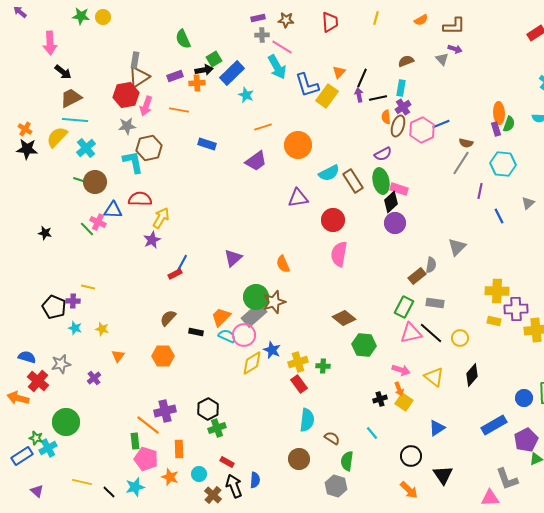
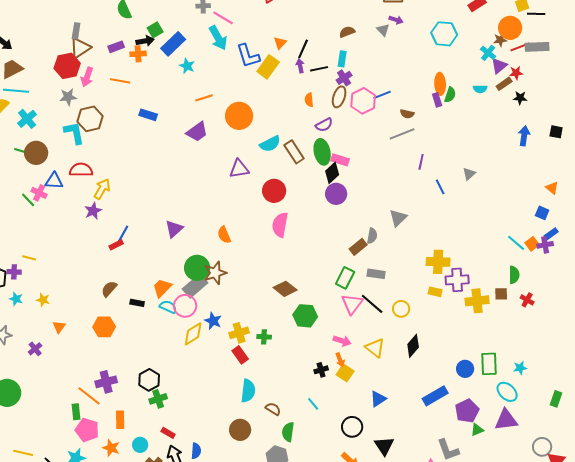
orange semicircle: (386, 117) -> (309, 100), moved
gray line: (461, 163) -> (402, 134), turned 35
cyan hexagon: (503, 164) -> (444, 34), moved
pink triangle: (411, 333) -> (352, 304), turned -40

